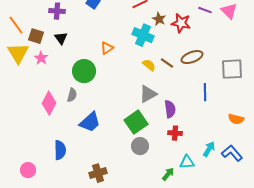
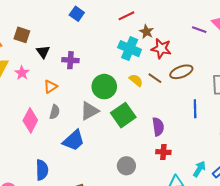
purple line: (205, 10) -> (199, 30), moved
purple cross: (57, 11) -> (70, 60), moved
red star: (181, 23) -> (161, 49), moved
brown square: (36, 36) -> (22, 35), moved
orange triangle: (107, 48) -> (50, 87), moved
green circle: (84, 71) -> (104, 87), moved
gray triangle: (148, 94) -> (89, 111), moved
green square: (136, 122) -> (123, 115), moved

